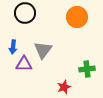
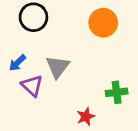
blue arrow: (13, 47) -> (17, 63), turned 40
purple triangle: (24, 64) -> (32, 86), turned 42

